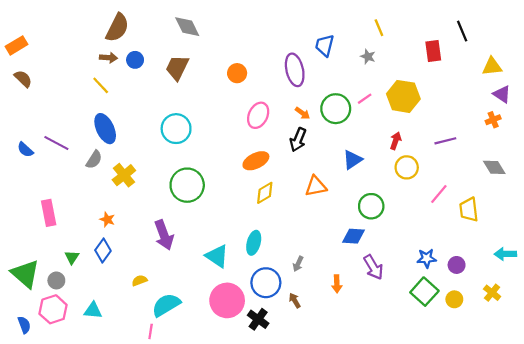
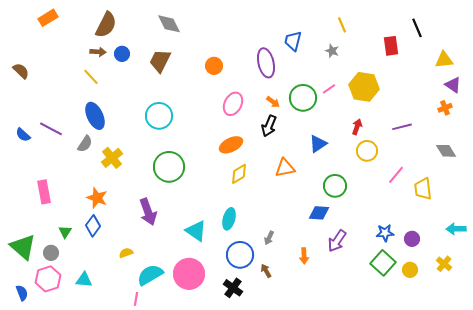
orange rectangle: (16, 45) -> (48, 18), moved
orange star: (107, 220) -> (97, 198), size x1.5
purple arrow: (373, 267) -> (337, 241), turned 65
pink circle: (227, 300) -> (189, 274), moved

